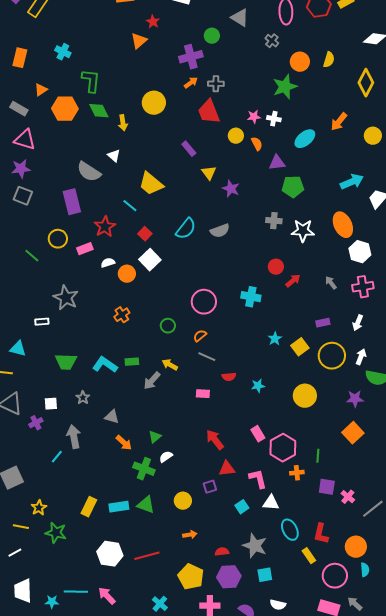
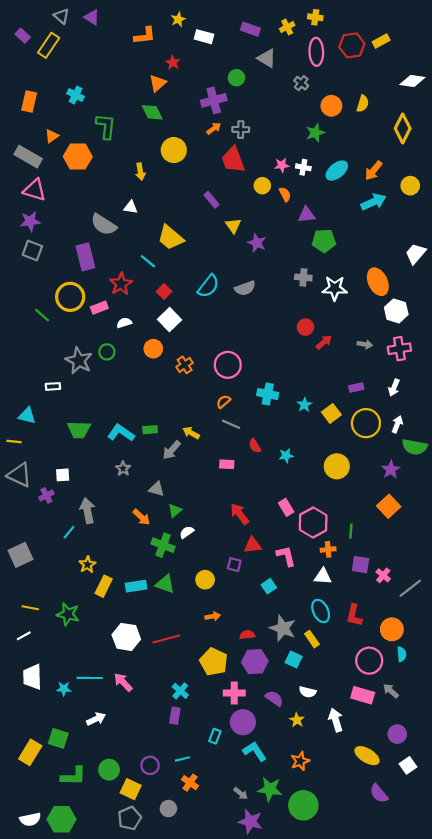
green star: (285, 87) -> (315, 133), size x0.7
gray rectangle: (19, 109) -> (28, 157), size x1.4
green diamond: (99, 111) -> (152, 112), moved
cyan ellipse: (305, 139) -> (337, 171), moved
white triangle: (114, 156) -> (131, 207), turned -32
cyan arrow: (352, 182) -> (374, 202), moved
yellow circle: (58, 239) -> (70, 297), size x1.4
orange circle: (127, 274) -> (153, 349), moved
gray arrow: (331, 283) -> (365, 344), turned 136
cyan cross: (251, 297) -> (268, 394), moved
orange cross: (122, 315) -> (185, 365), moved
green circle: (168, 326) -> (107, 352), moved
red semicircle: (229, 377) -> (255, 446), turned 64
gray star: (83, 398) -> (123, 468), moved
purple star: (355, 399) -> (391, 470), turned -30
gray triangle: (112, 417) -> (157, 489), moved
purple square: (210, 487) -> (234, 565), turned 32
white triangle: (271, 503) -> (323, 576), moved
yellow star: (39, 508) -> (87, 565), moved
yellow rectangle: (309, 556) -> (312, 639), moved
cyan square: (265, 575) -> (294, 660), turned 35

